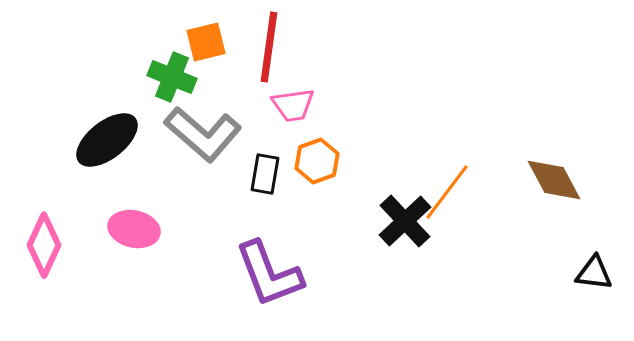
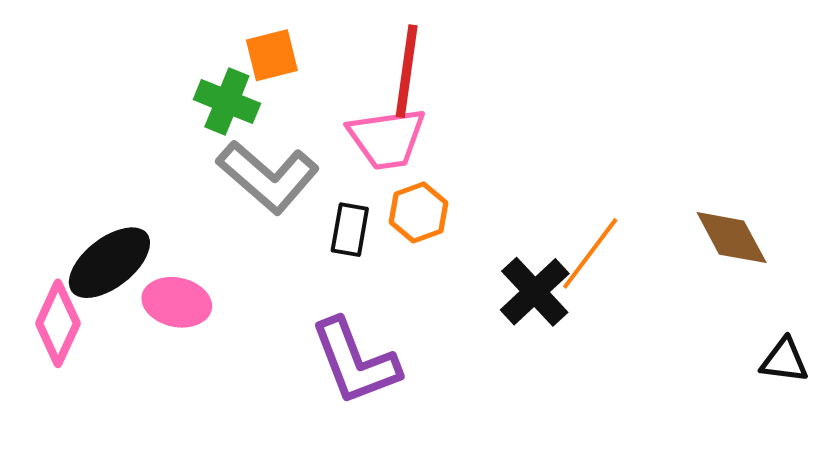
red line: (269, 47) -> (407, 71), moved
pink trapezoid: (293, 105) -> (387, 138), size x1.4
black ellipse: (107, 140) -> (109, 263), moved

